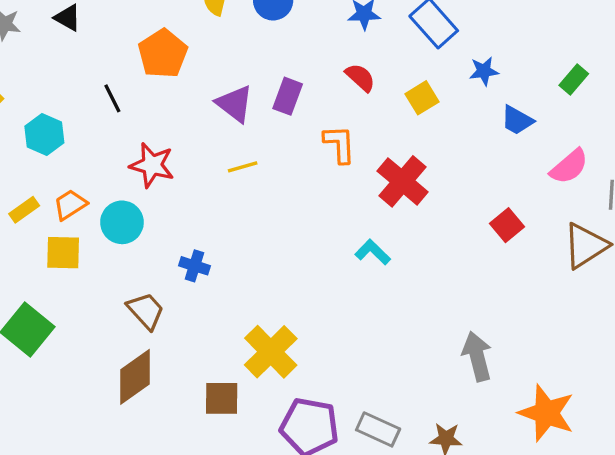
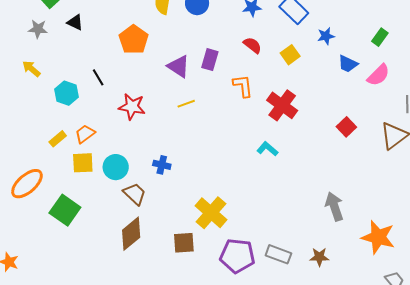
black line: (112, 98) -> (98, 77), moved
pink semicircle: (569, 166) -> (378, 75), moved
cyan circle: (122, 222) -> (116, 167), moved

